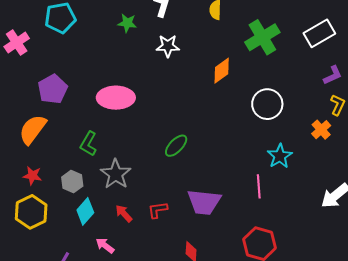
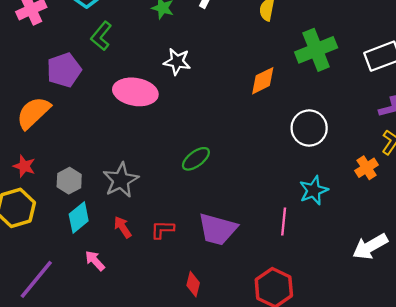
white star: (168, 46) -> (177, 62), moved
green L-shape: (88, 144) -> (101, 36), moved

